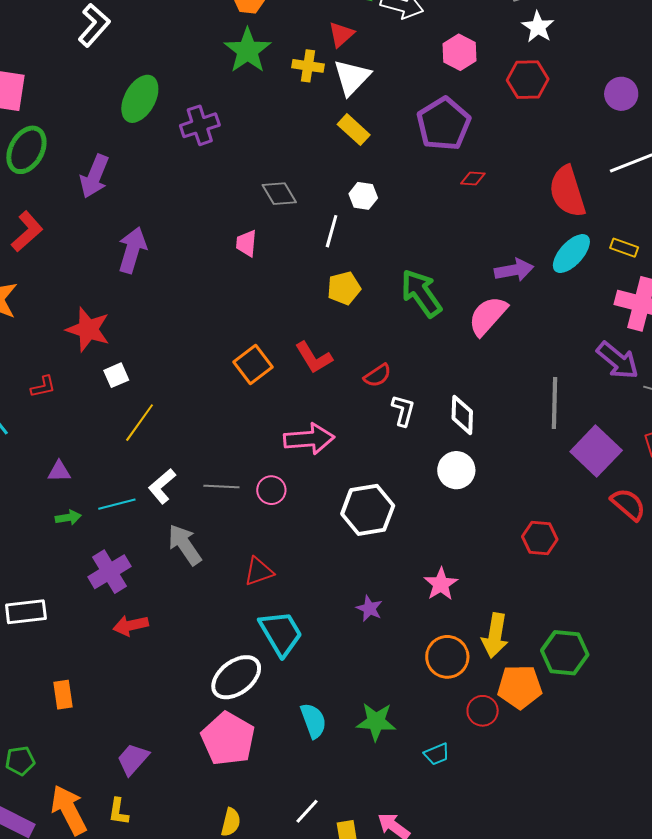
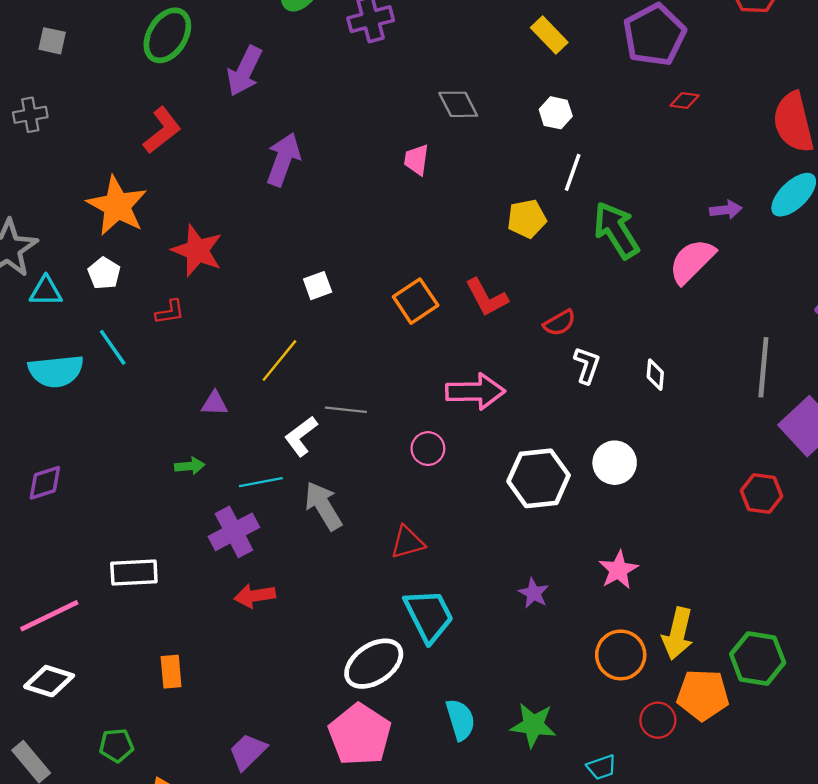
white line: (332, 231) -> (573, 172), moved
purple arrow: (514, 270) -> (726, 210), size x0.7
red star: (88, 329) -> (197, 251), moved
white square: (116, 375) -> (318, 286), moved
white diamond: (462, 415) -> (655, 375), size x0.7
white circle: (456, 470) -> (615, 463), moved
purple triangle: (59, 471) -> (215, 404), moved
gray line: (221, 487) -> (346, 410), moved
cyan line: (117, 504) -> (261, 482), moved
red hexagon: (540, 538) -> (762, 494), moved

